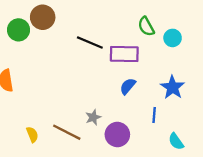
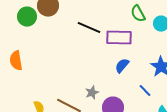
blue line: (154, 115) -> (145, 91), turned -48

